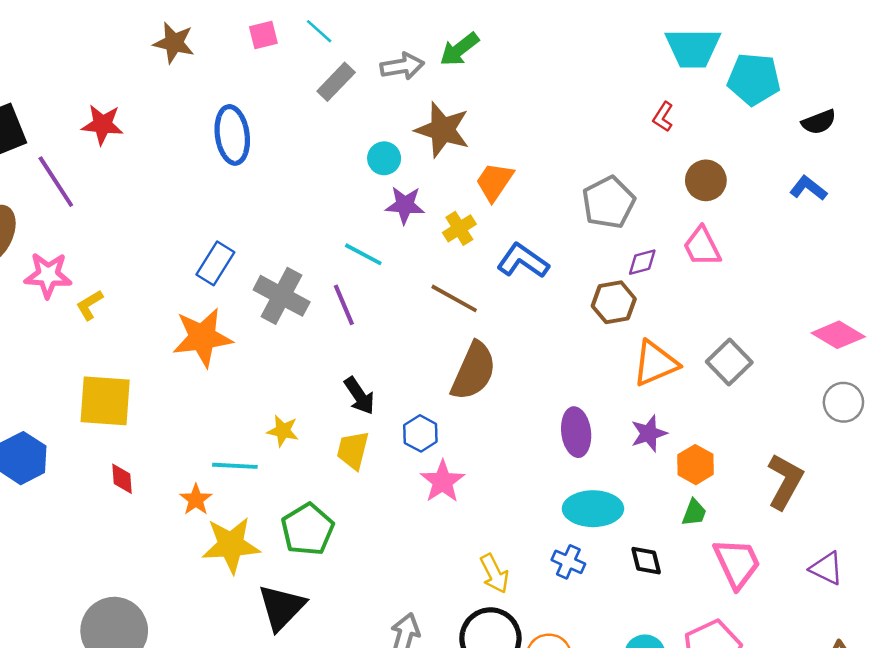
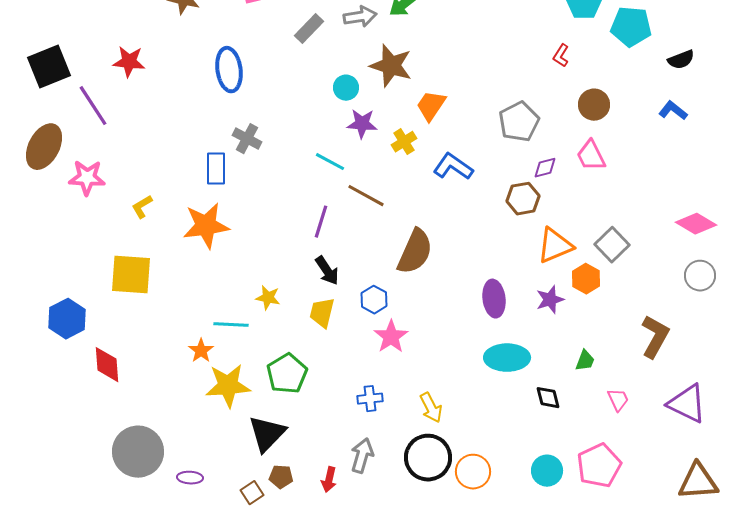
blue rectangle: (215, 263) -> (216, 169), turned -32
gray cross: (282, 296) -> (247, 139), moved, size x0.7
brown line: (454, 298) -> (366, 196), moved
yellow L-shape: (90, 305) -> (142, 207), moved
purple line: (344, 305) -> (321, 222), moved, turned 40
orange hexagon: (695, 465) -> (586, 279), moved
red diamond: (122, 479) -> (107, 365), moved, size x1.5
blue cross: (568, 562) -> (370, 399), moved, turned -30
pink trapezoid: (737, 563) -> (618, 400), size x0.6
purple triangle: (827, 568) -> (687, 404), size x1.5

